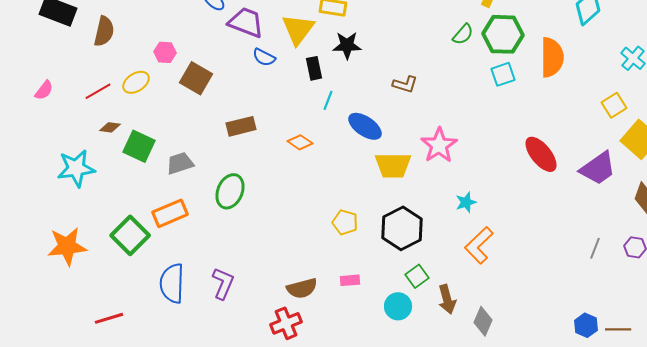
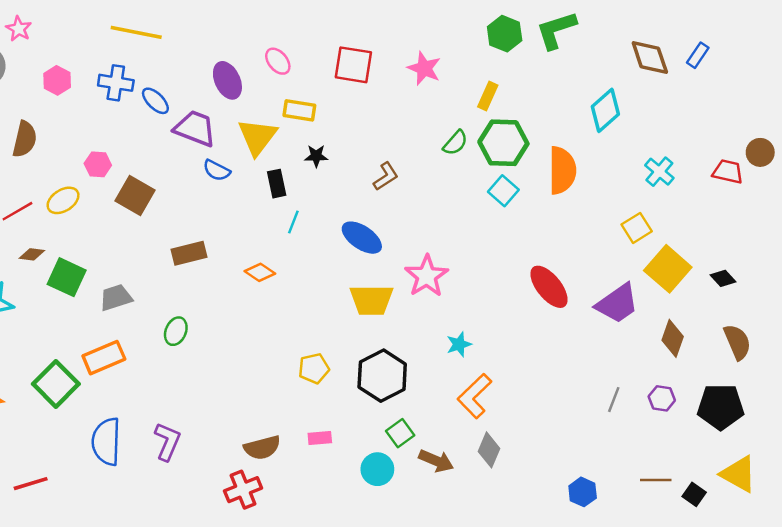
black star: (347, 45) -> (316, 156), size x0.7
cyan square: (503, 74) -> (503, 191), turned -30
brown L-shape: (405, 84) -> (386, 176), moved, turned -50
blue ellipse: (365, 126) -> (362, 238), moved
green ellipse: (230, 191) -> (176, 331), size x0.7
yellow pentagon: (345, 222) -> (314, 368), turned -30
brown arrow: (447, 299) -> (436, 461), turned -52
gray diamond: (483, 321) -> (489, 450), moved
blue hexagon: (586, 325) -> (583, 492), moved
brown line: (618, 329) -> (656, 480), moved

